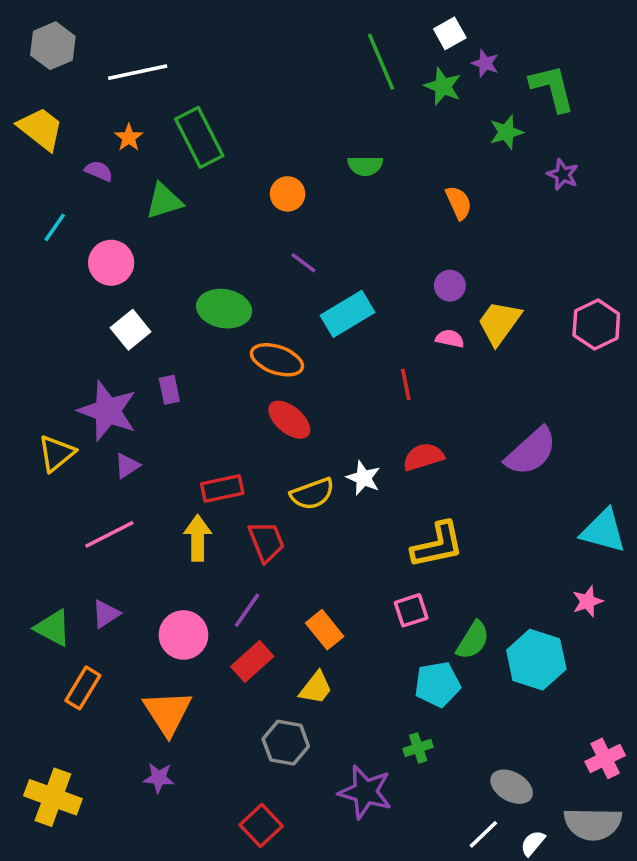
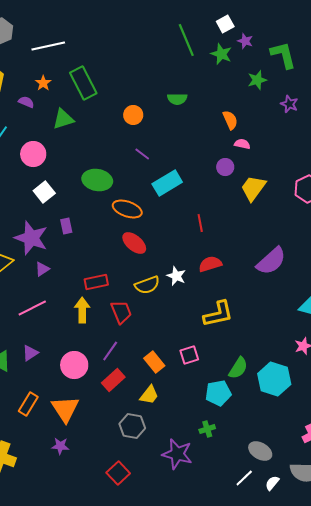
pink semicircle: (450, 339) -> (242, 144), moved
pink square: (411, 610) -> (189, 355), moved
orange rectangle: (83, 688) -> (28, 404), moved

